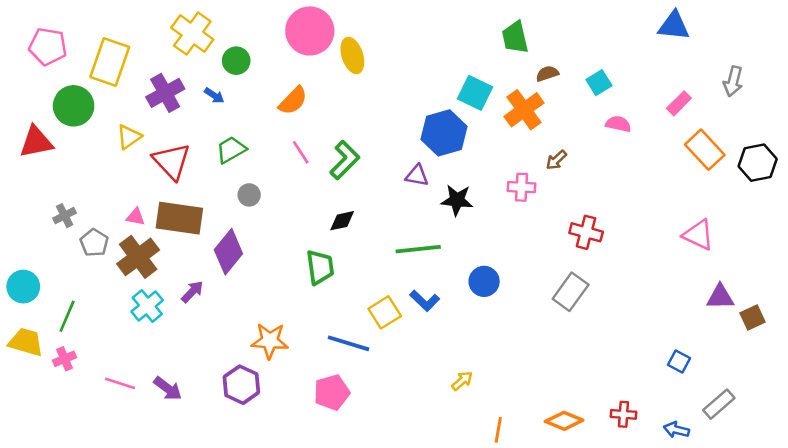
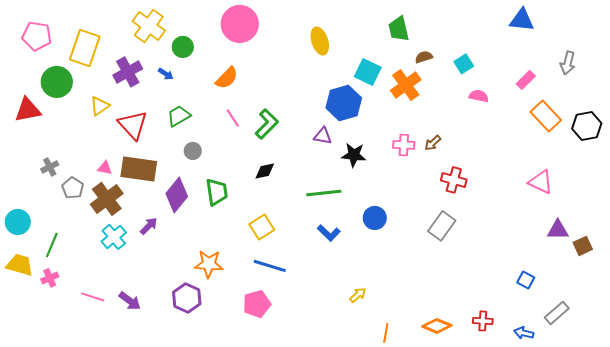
yellow ellipse: (352, 55) -> (320, 41), moved
brown arrow: (556, 160) -> (433, 143), moved
green trapezoid: (320, 267) -> (217, 192), moved
yellow square: (385, 312) -> (262, 227), moved

